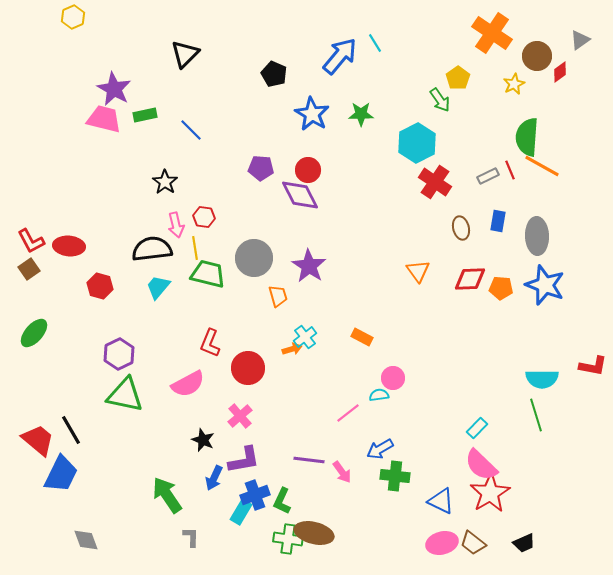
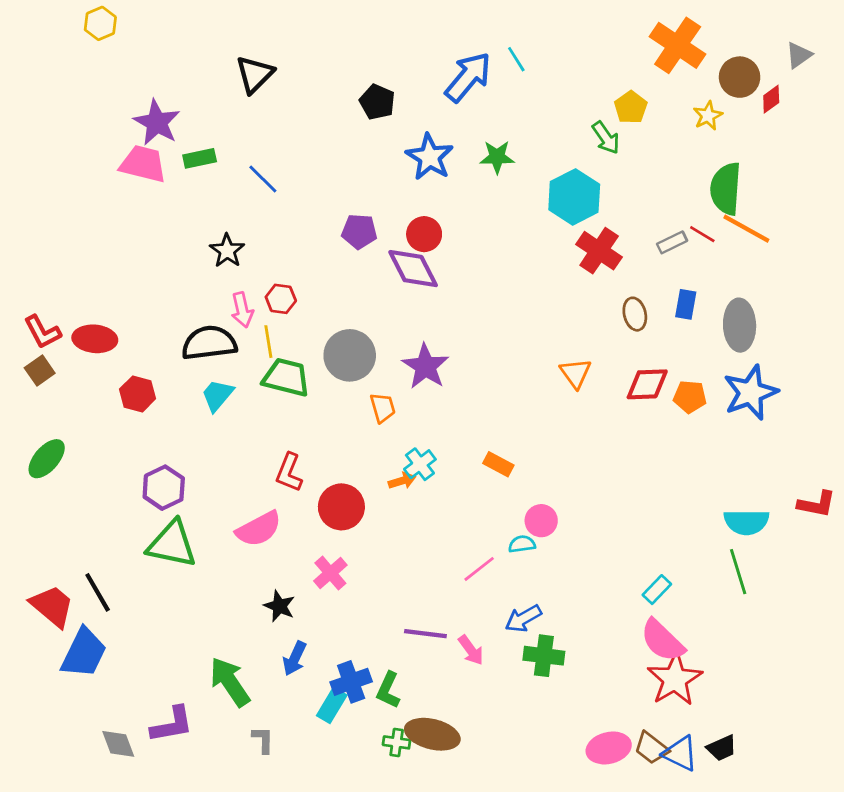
red line: (510, 170) -> (702, 234), turned -36
blue star: (545, 285) -> (751, 393), turned 30
purple L-shape: (244, 460) -> (172, 725), moved
blue triangle: (441, 501) -> (680, 753), moved
green cross: (288, 539) -> (397, 742), size x0.7

